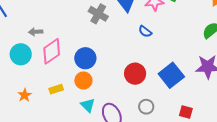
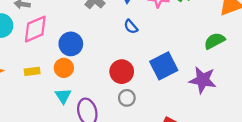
blue semicircle: (145, 31) -> (131, 27), moved
blue square: (171, 75) -> (164, 66), moved
gray circle: (146, 107) -> (127, 98), moved

